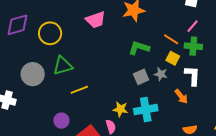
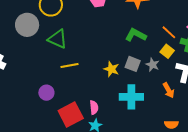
green triangle: (63, 66) -> (58, 39), turned 30
gray circle: (33, 74) -> (27, 25), moved
gray square: (141, 77) -> (133, 64), turned 35
yellow star: (120, 109) -> (111, 69), moved

